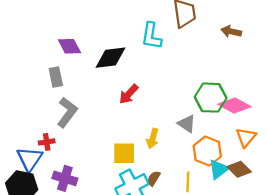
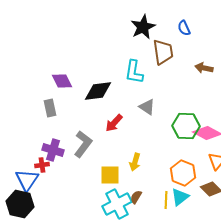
gray L-shape: (67, 112) -> (83, 144), moved
gray triangle: (187, 124) -> (147, 107), moved
cyan triangle: (219, 169) -> (180, 197), moved
purple cross: (65, 178) -> (53, 150), moved

